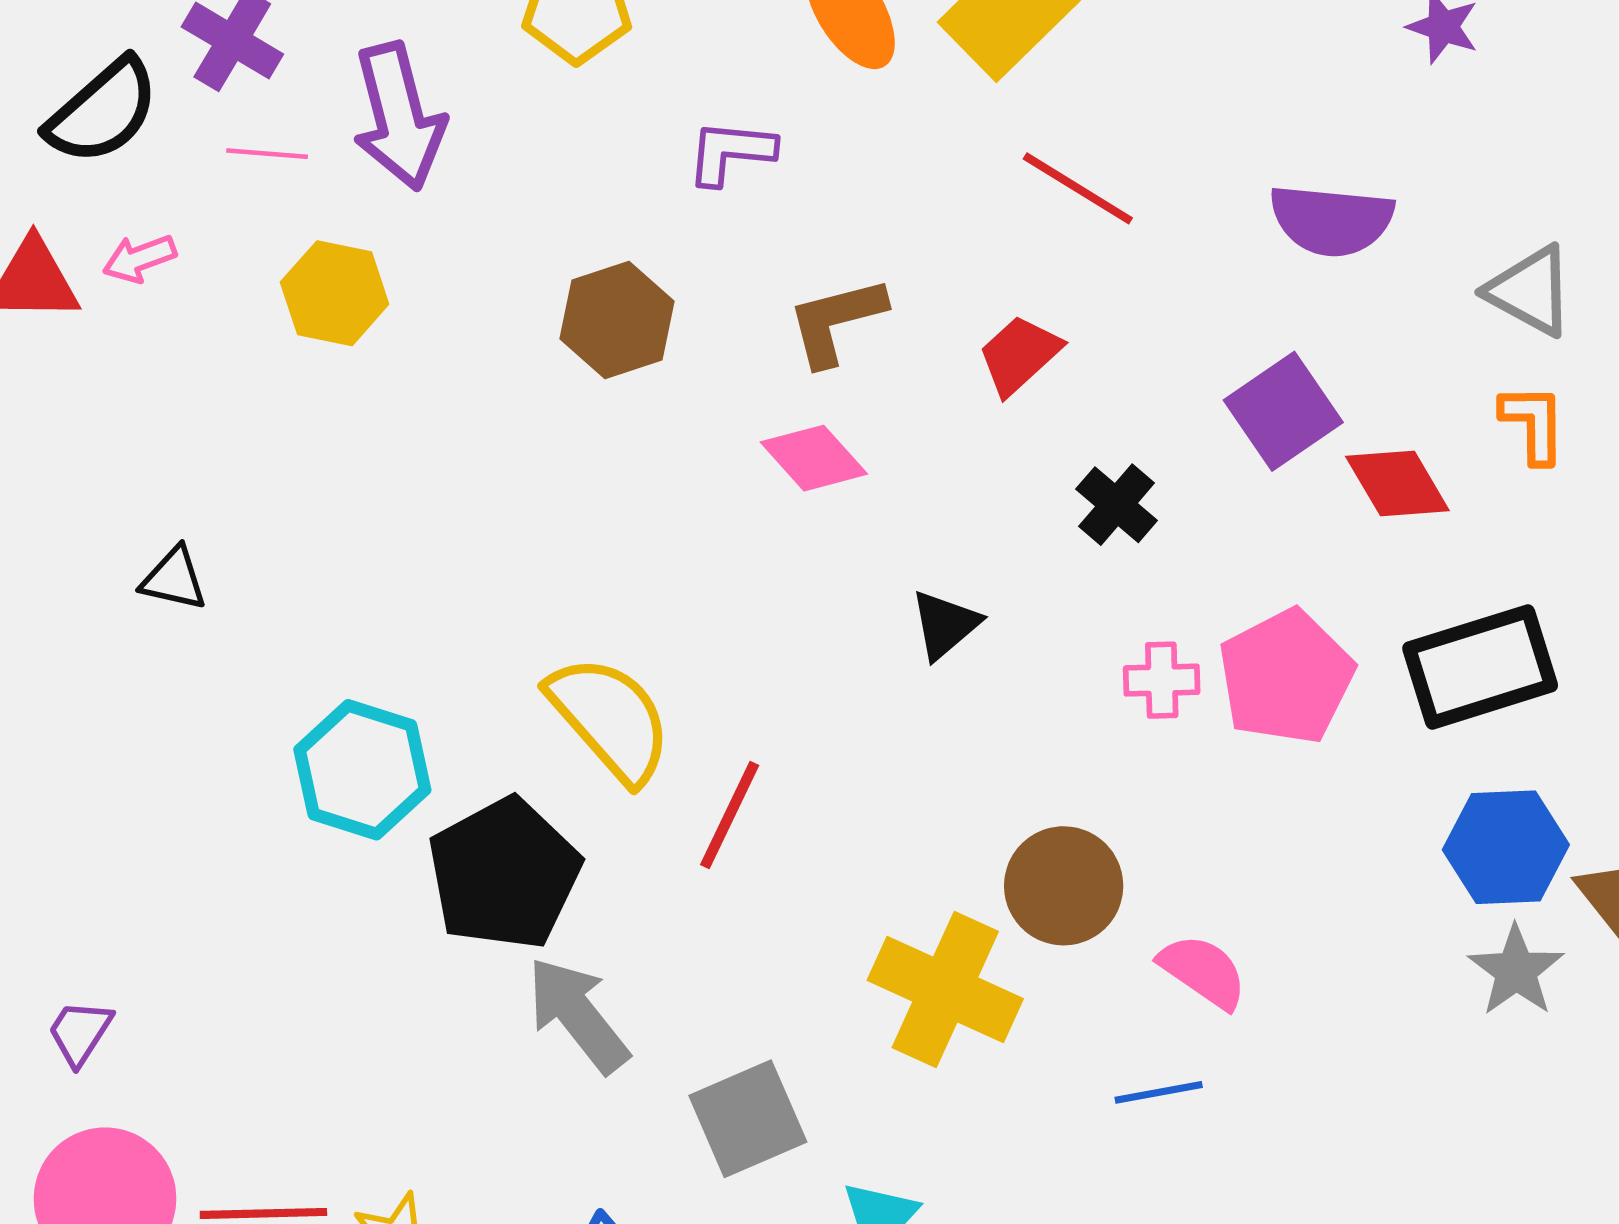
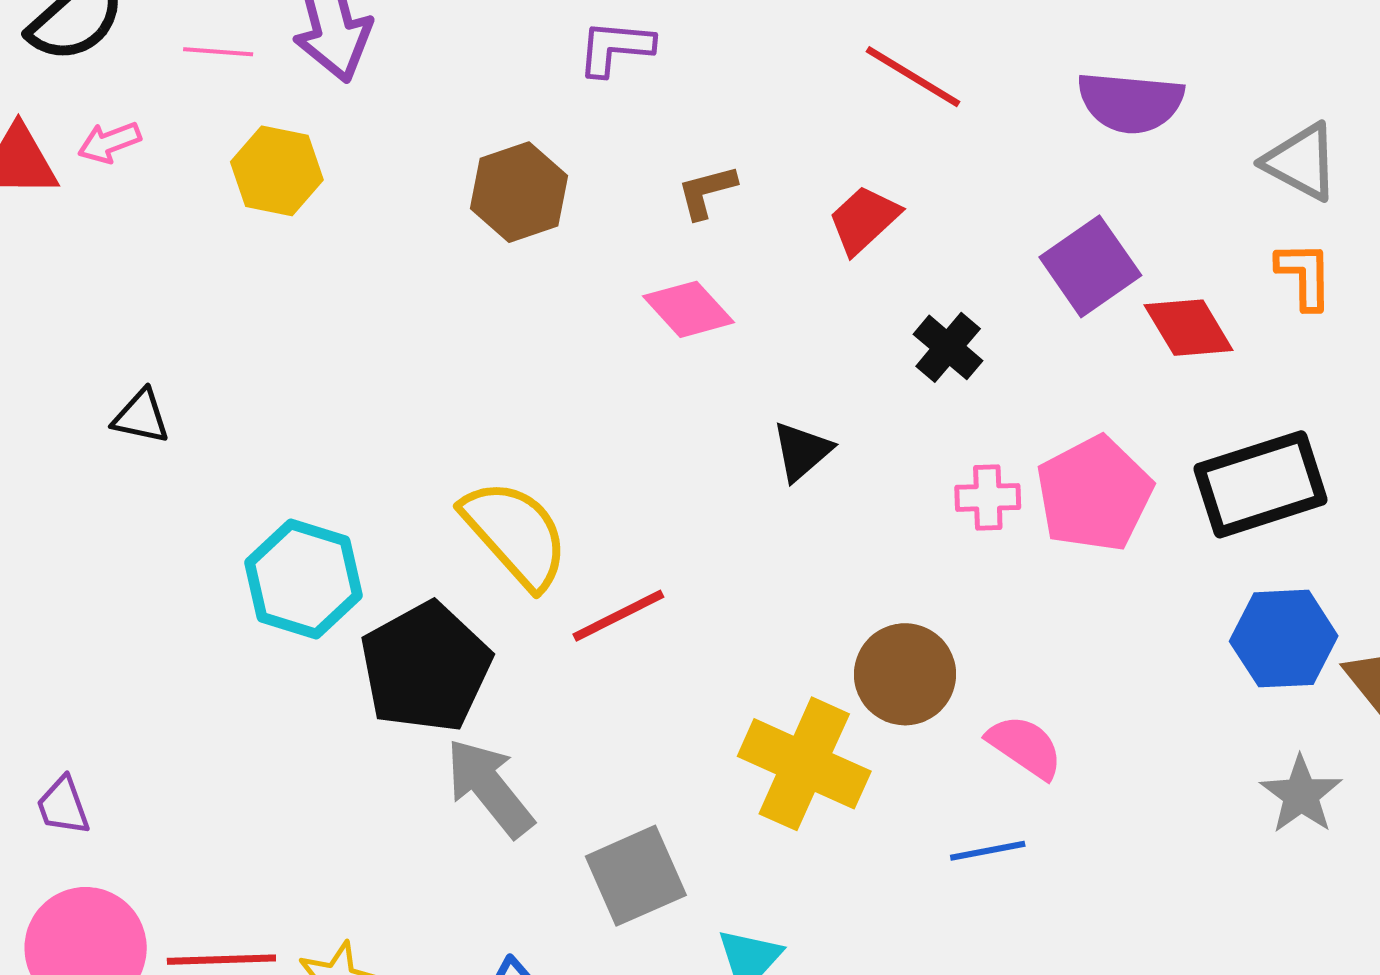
brown L-shape: (836, 321) -> (707, 192), size x0.7
red line: (730, 815) -> (618, 616), turned 38
gray star: (1516, 971) -> (1301, 795), moved
purple trapezoid: (80, 1032) -> (63, 806), turned -52

